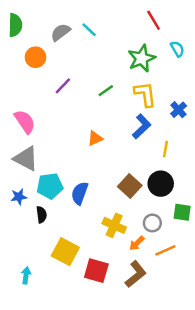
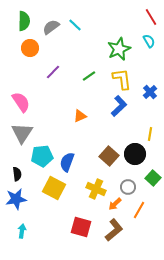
red line: (154, 20) -> (151, 17), moved
green semicircle: (15, 25) -> (24, 21), moved
yellow line: (165, 149) -> (150, 134), moved
gray triangle: (26, 159) -> (22, 133), turned 35
blue star: (19, 197) -> (16, 199), moved, size x1.5
green square: (182, 212) -> (153, 178), turned 35
black semicircle: (41, 215) -> (17, 174), moved
orange line: (165, 250) -> (139, 210), turned -36
yellow square: (65, 252) -> (54, 188), moved

